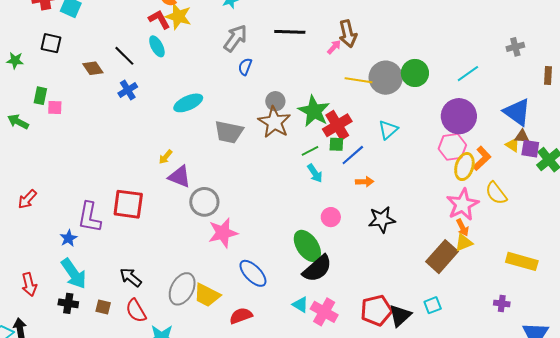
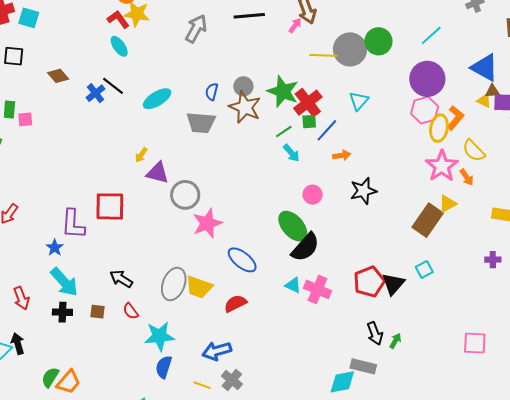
black line: (124, 56) -> (113, 86), moved
blue semicircle: (245, 67) -> (212, 92), moved
orange arrow: (462, 228) -> (467, 177), moved
red semicircle: (136, 311) -> (131, 311), size x0.7

